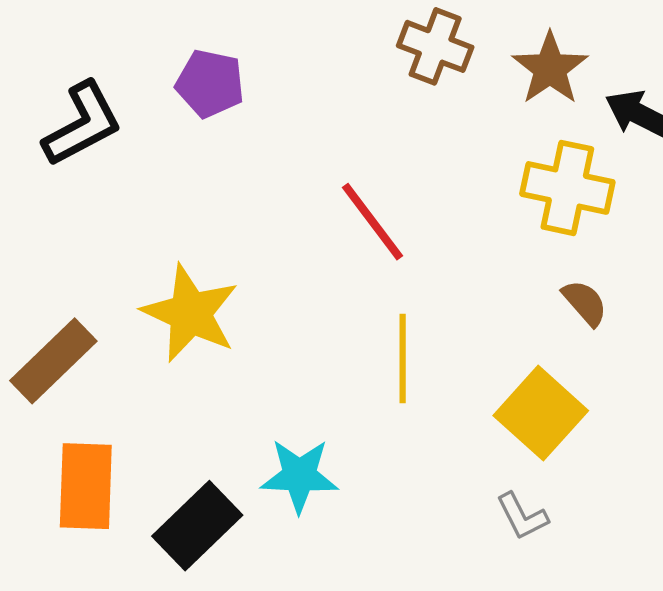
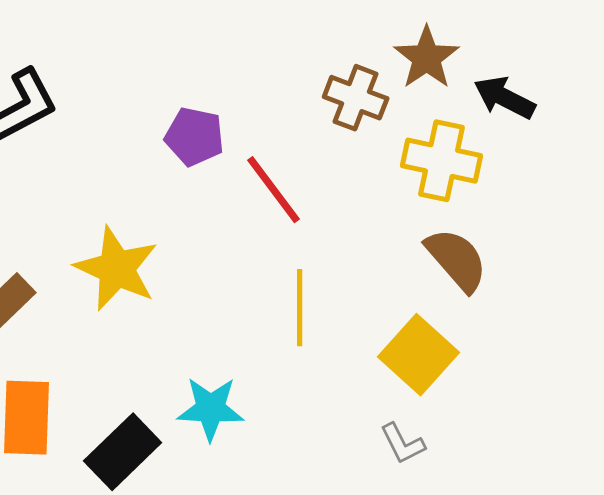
brown cross: (435, 46) -> (356, 98), moved
purple pentagon: (210, 84) -> (195, 137), moved
brown semicircle: (585, 303) -> (457, 260), size x1.6

